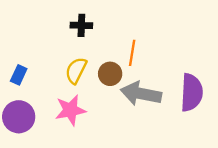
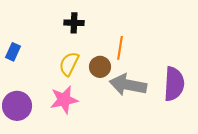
blue rectangle: (19, 75) -> (13, 52), moved

